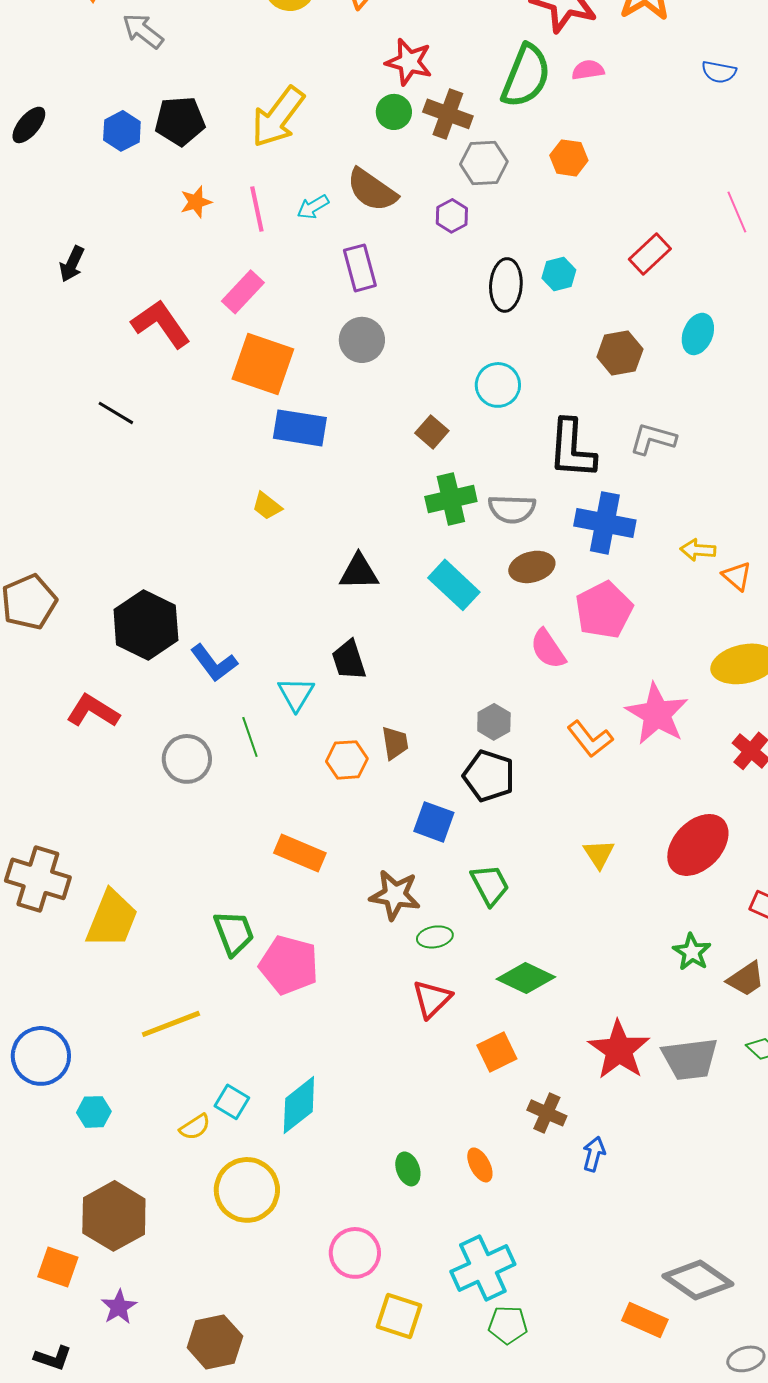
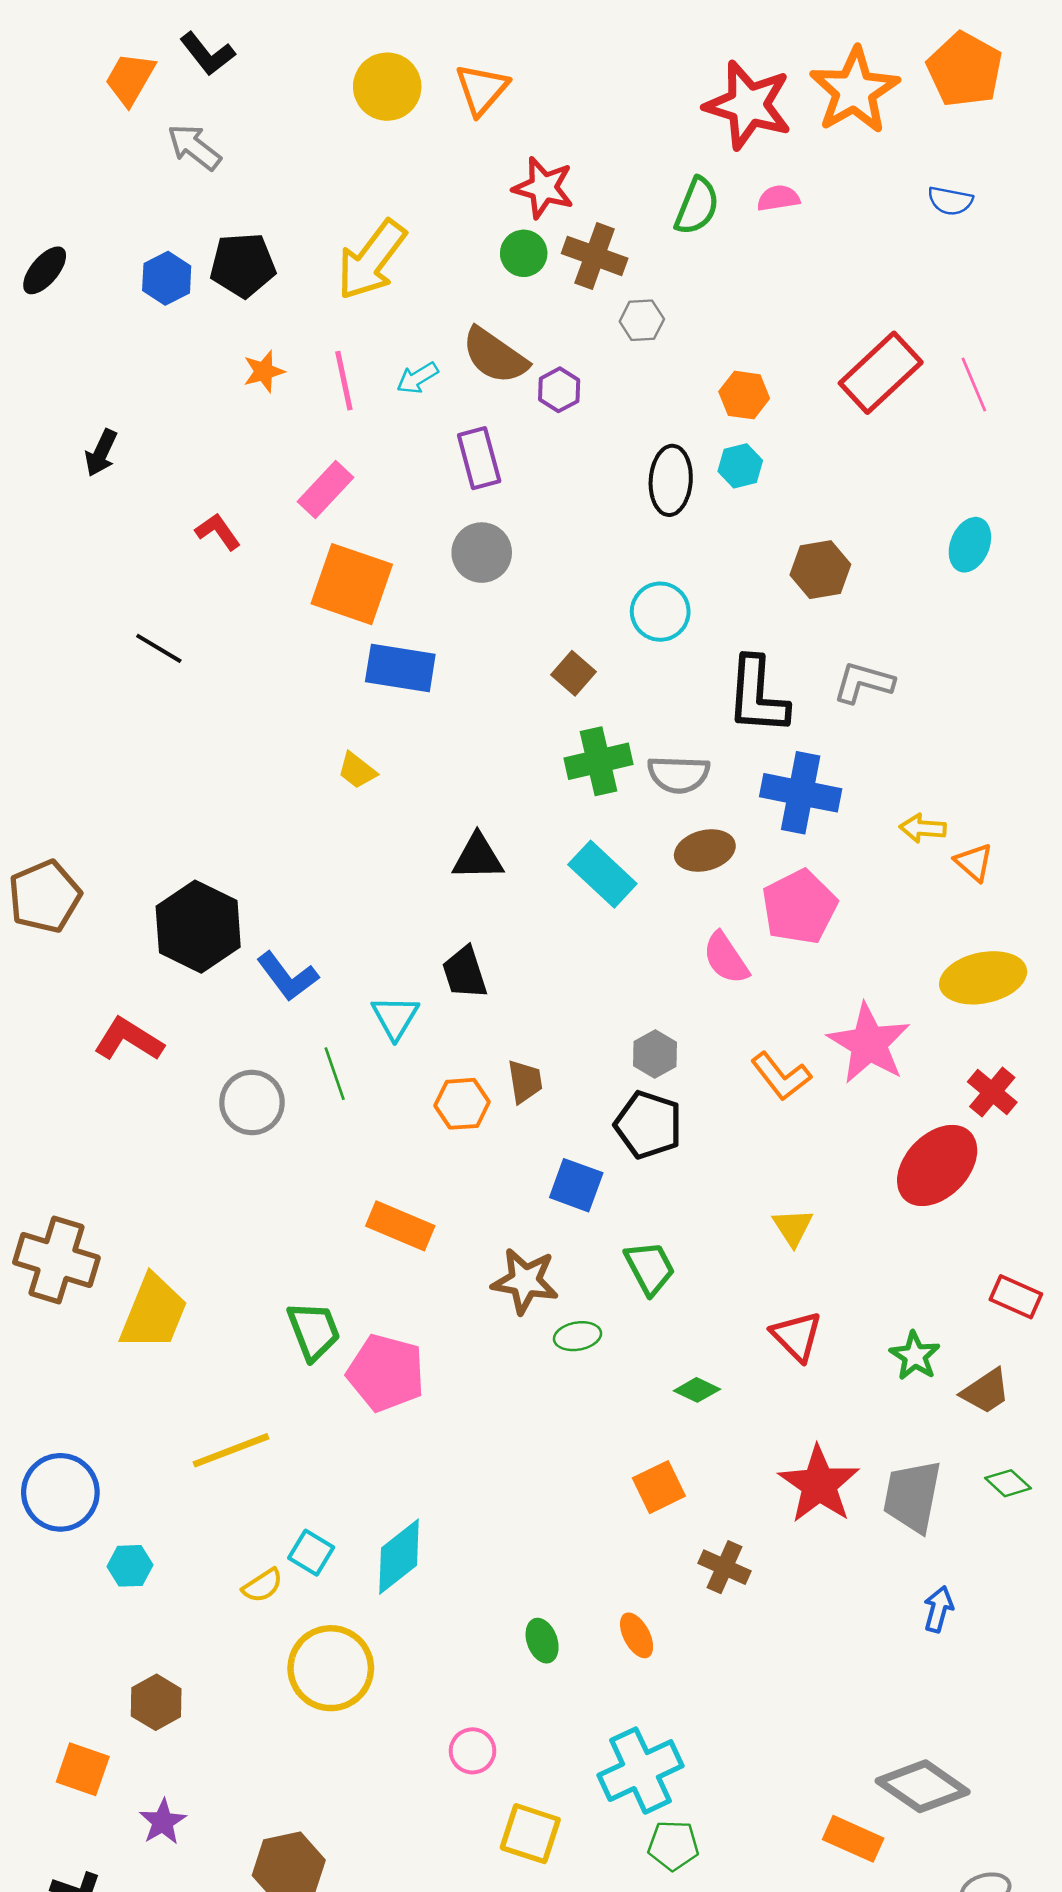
green semicircle: (526, 76) -> (697, 206), size x0.7
orange hexagon: (569, 158) -> (744, 395), moved
gray hexagon: (484, 163) -> (642, 320), size x0.7
purple hexagon: (452, 216) -> (559, 390), moved
red rectangle: (650, 254) -> (881, 373), moved, size x1.5
red L-shape: (161, 324) -> (218, 532), size x0.6
cyan ellipse: (698, 334) -> (970, 545), moved
red ellipse: (698, 845) -> (937, 1166), moved
green diamond: (526, 978) -> (697, 1390), size x0.6
red triangle: (432, 999) -> (797, 1336), moved, turned -30
gray trapezoid: (690, 1059) -> (912, 1496), turned 108
blue arrow: (594, 1154) -> (938, 1609), moved
brown hexagon: (114, 1216) -> (156, 1702), size x0.6
pink circle: (355, 1253) -> (473, 1751), size x0.7

